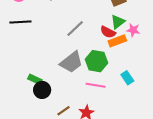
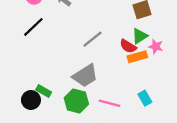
black line: (20, 22) -> (33, 27), turned -45
green hexagon: (97, 61) -> (76, 101), moved
black circle: (42, 90) -> (31, 100), moved

